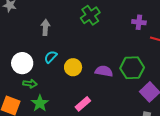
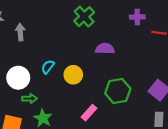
gray arrow: (45, 27) -> (20, 32), moved
green hexagon: (132, 68) -> (118, 91), moved
purple semicircle: (104, 71) -> (105, 49), moved

